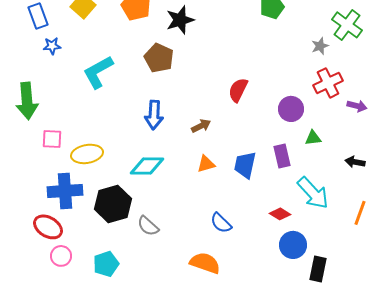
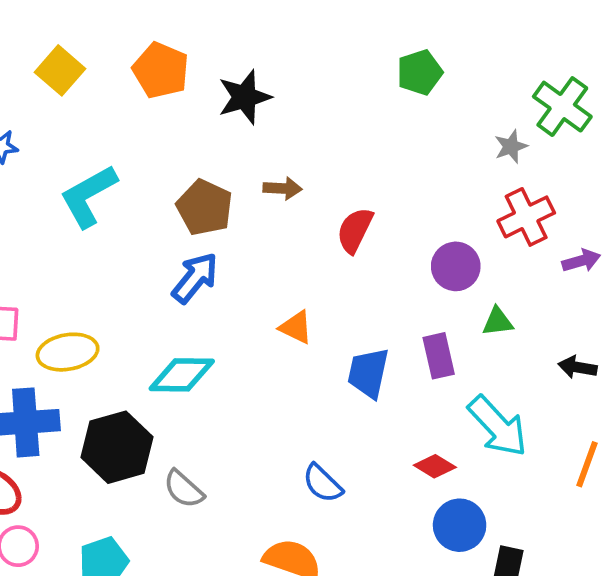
brown pentagon: (159, 58) -> (205, 207), moved
purple arrow: (357, 106) -> (581, 261), turned -30
blue arrow: (154, 115) -> (195, 278), turned -144
brown arrow: (201, 126) -> (283, 188), moved, turned 30
orange triangle: (206, 164) -> (296, 327), moved, turned 42

